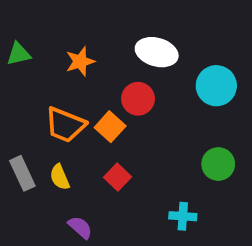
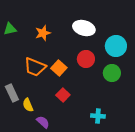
red circle: (138, 99) -> (86, 59), moved
green circle: (218, 164) -> (112, 73), moved
yellow semicircle: (60, 177) -> (28, 105), moved

